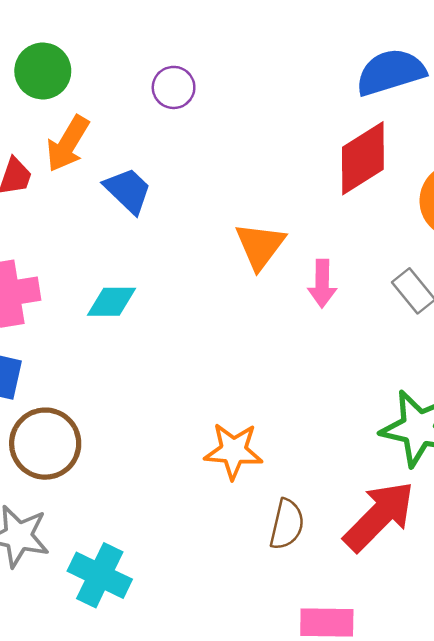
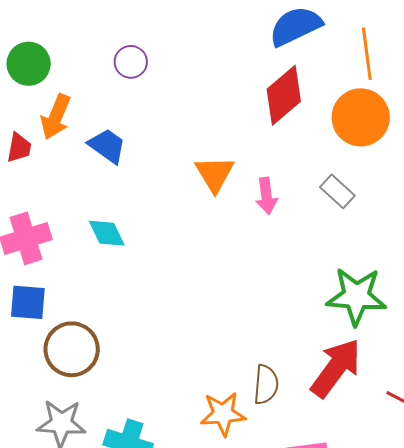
cyan diamond: (111, 302) -> (107, 233), turned 72
orange star: (233, 451) -> (223, 414), moved

